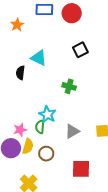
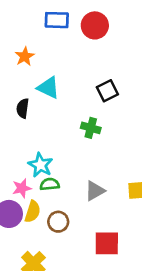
orange star: (17, 25) -> (25, 56), moved
black square: (80, 50) -> (107, 91), moved
cyan star: (47, 114) -> (40, 165), moved
green semicircle: (40, 127) -> (50, 184), turned 80

